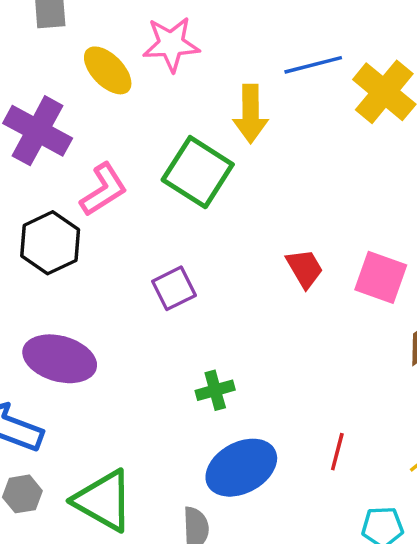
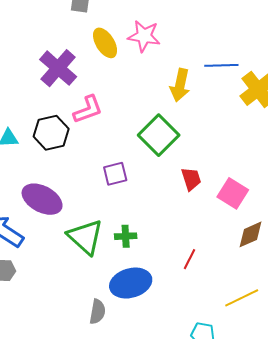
green square: (198, 172) -> (159, 135), moved
red line: (337, 452) -> (190, 259), moved
green triangle: (104, 501) -> (85, 237), moved

